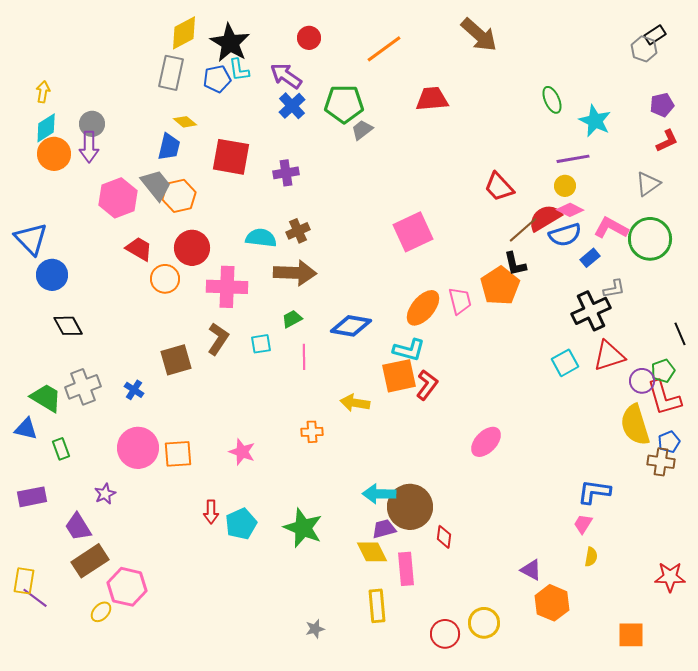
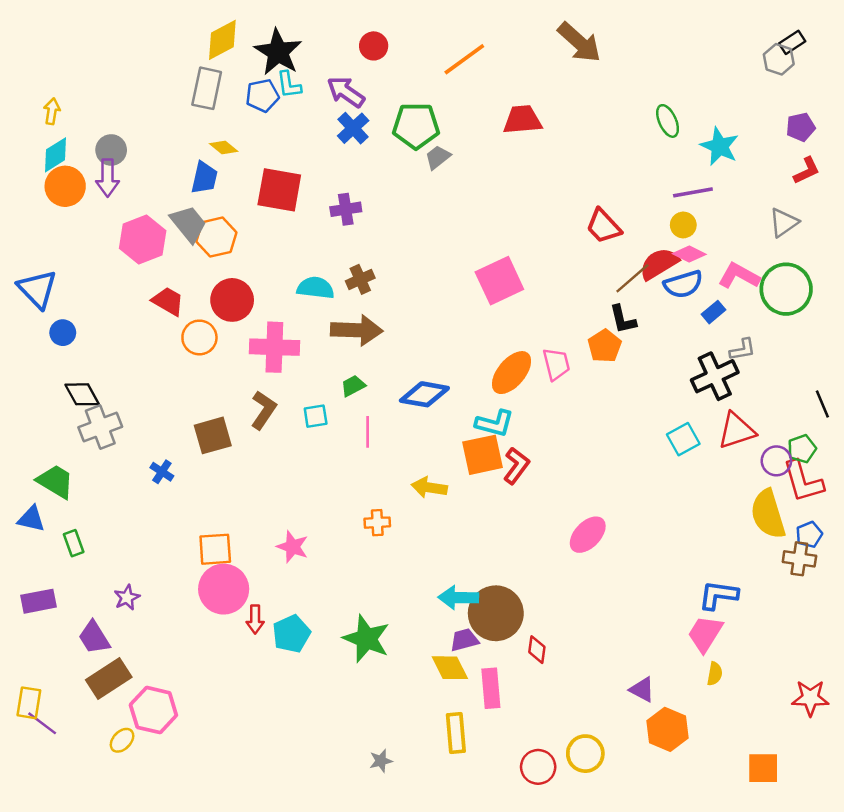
blue circle: (52, 275) -> (63, 333), size x0.7
orange pentagon: (500, 286) -> (605, 346), size x0.7
gray cross: (83, 387) -> (100, 427), moved
pink circle: (138, 448) -> (224, 589), moved
pink trapezoid: (583, 524) -> (705, 634), size x1.6

